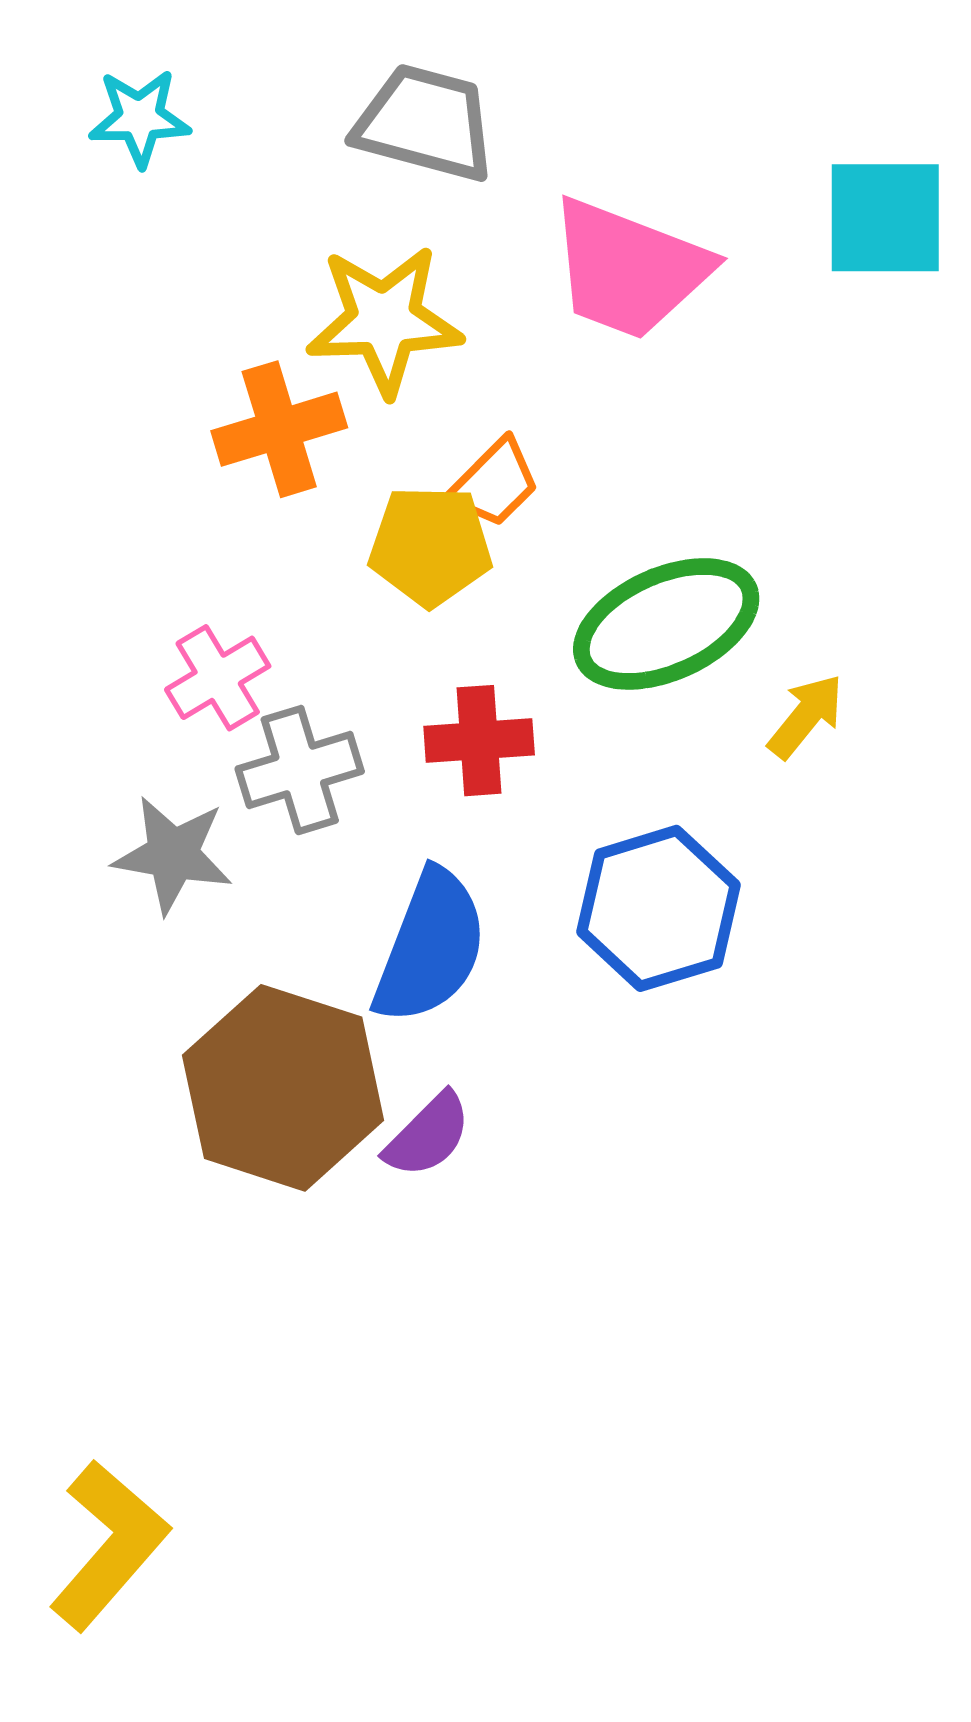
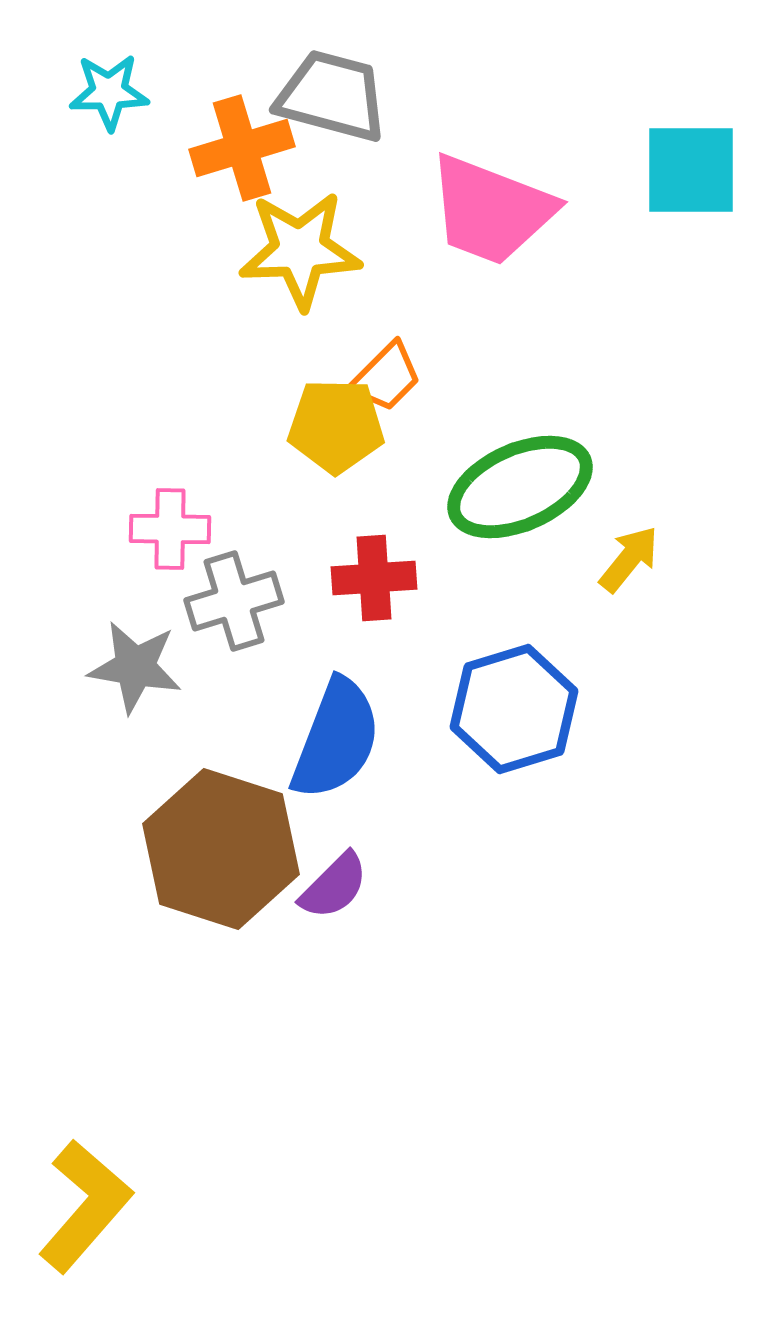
orange cross: (279, 429) -> (242, 148), moved
pink cross: (218, 678) -> (170, 529), turned 32

